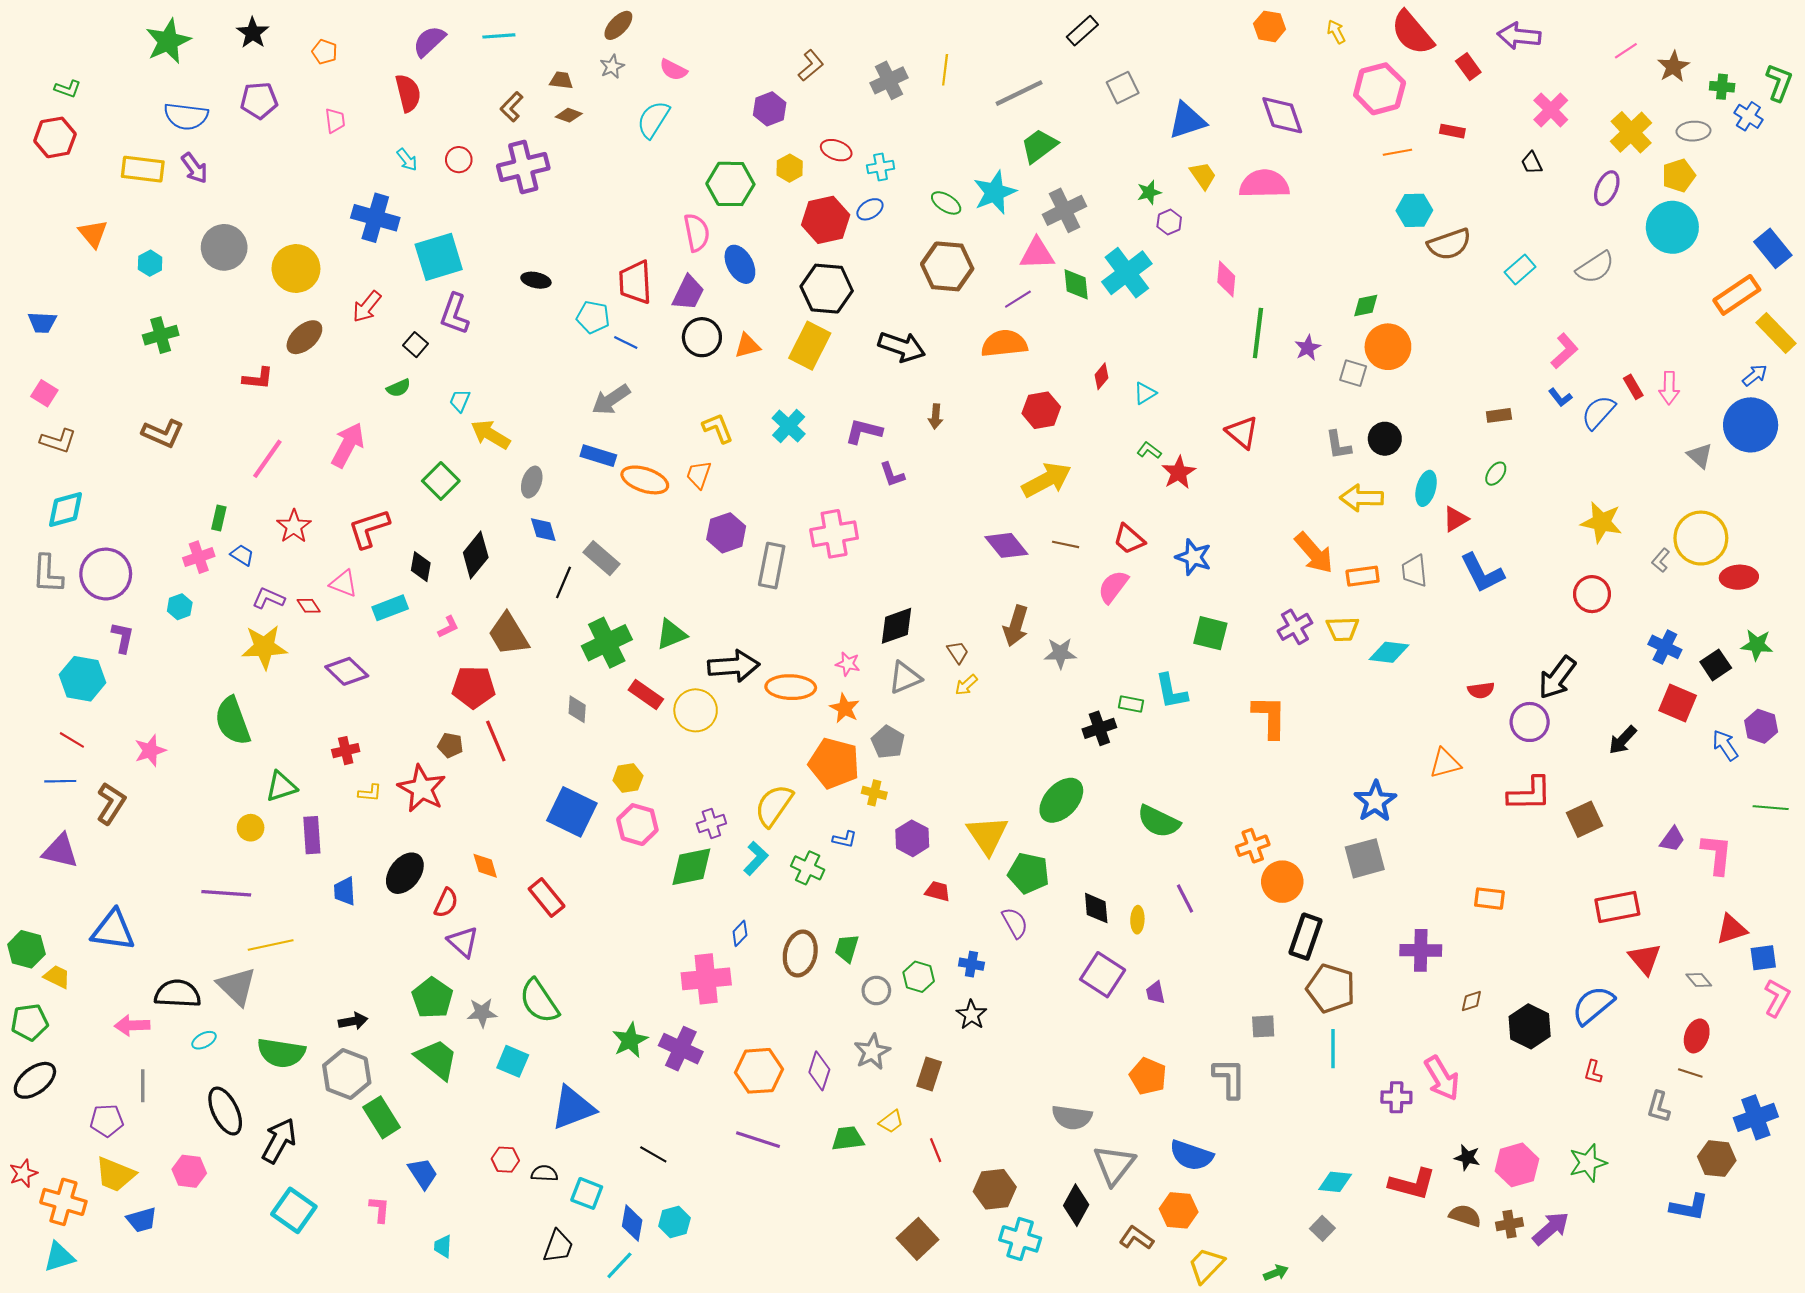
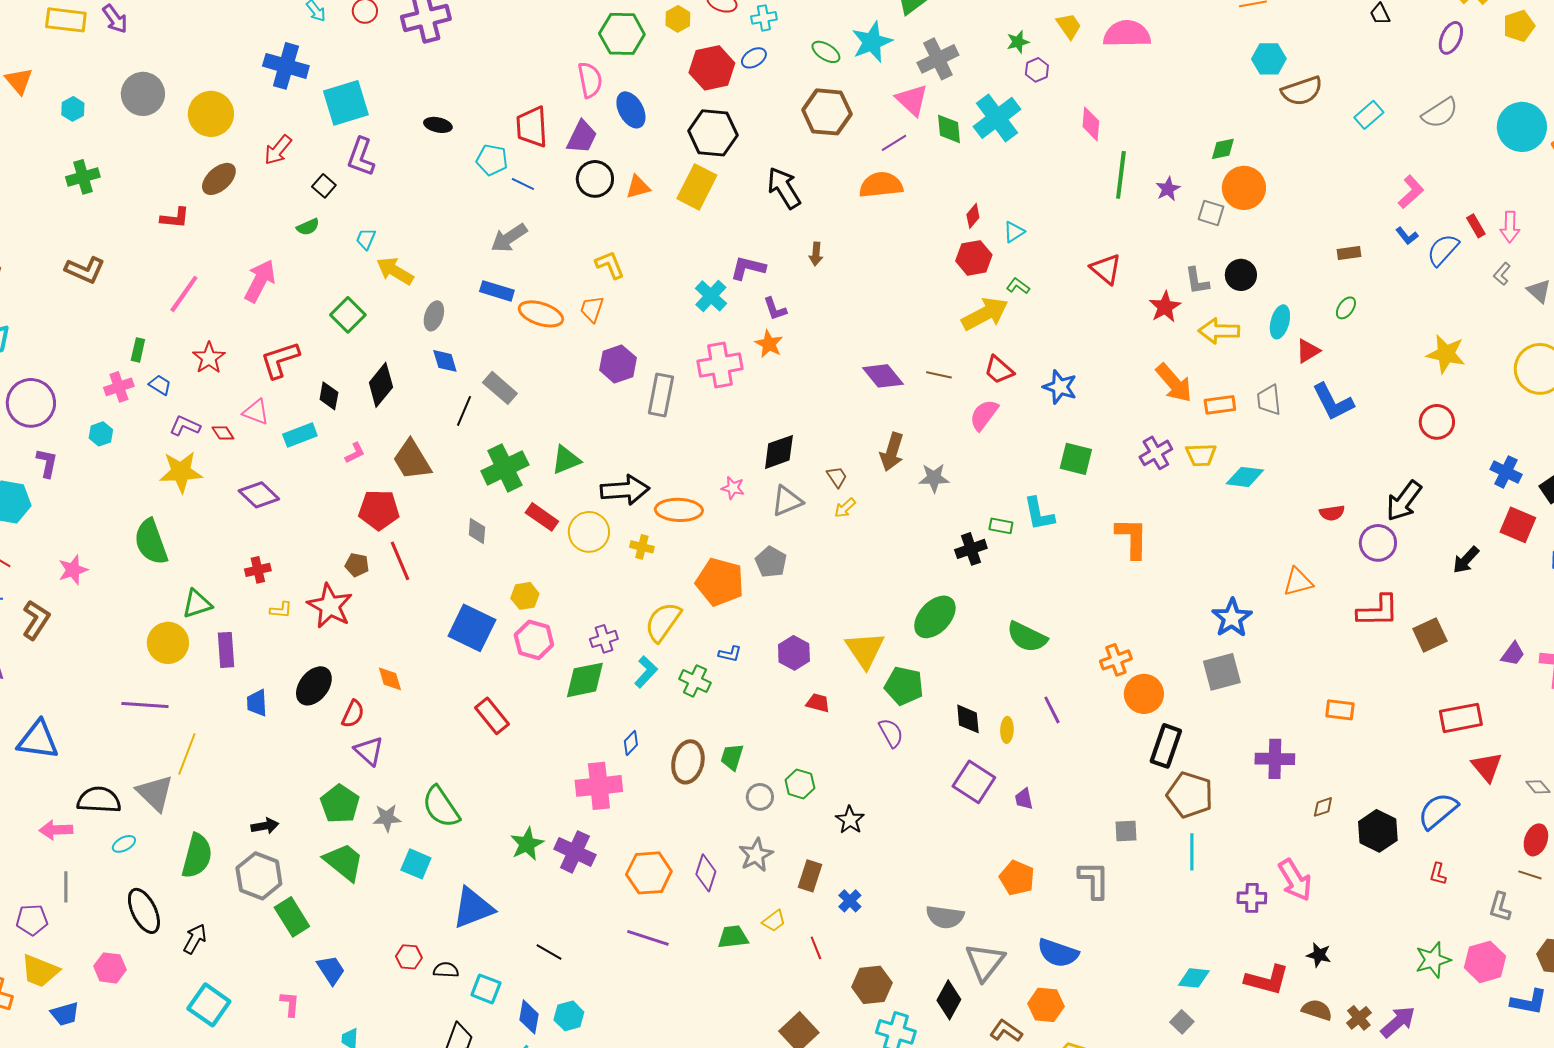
cyan circle: (1672, 227) -> (1522, 127), moved
pink triangle: (1037, 254) -> (912, 100), turned 45
black arrow: (902, 347) -> (784, 188), turned -141
red hexagon: (1041, 410) -> (974, 258), moved
cyan cross: (789, 426) -> (711, 296), moved
red star: (1179, 473) -> (1165, 307), moved
yellow arrow: (1047, 480) -> (985, 314), moved
gray L-shape: (1661, 560) -> (1502, 274), moved
orange star: (845, 708) -> (769, 344), moved
yellow cross: (874, 793) -> (642, 547), moved
yellow circle: (251, 828) -> (168, 643), size x1.6
red rectangle: (547, 897) -> (492, 716), moved
yellow line: (271, 945) -> (187, 754), turned -57
blue cross: (971, 964) -> (850, 901), moved, turned 35
green semicircle: (281, 1053) -> (197, 856), turned -84
black arrow: (279, 1141) -> (195, 939), size x0.7
pink hexagon: (1517, 1165) -> (1485, 962), moved
brown cross: (1510, 1224) -> (1359, 1018), turned -30

